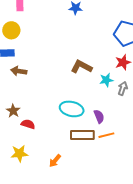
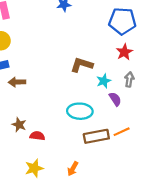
cyan star: (106, 80) -> (104, 81), moved
purple semicircle: (99, 116) -> (115, 99), moved

